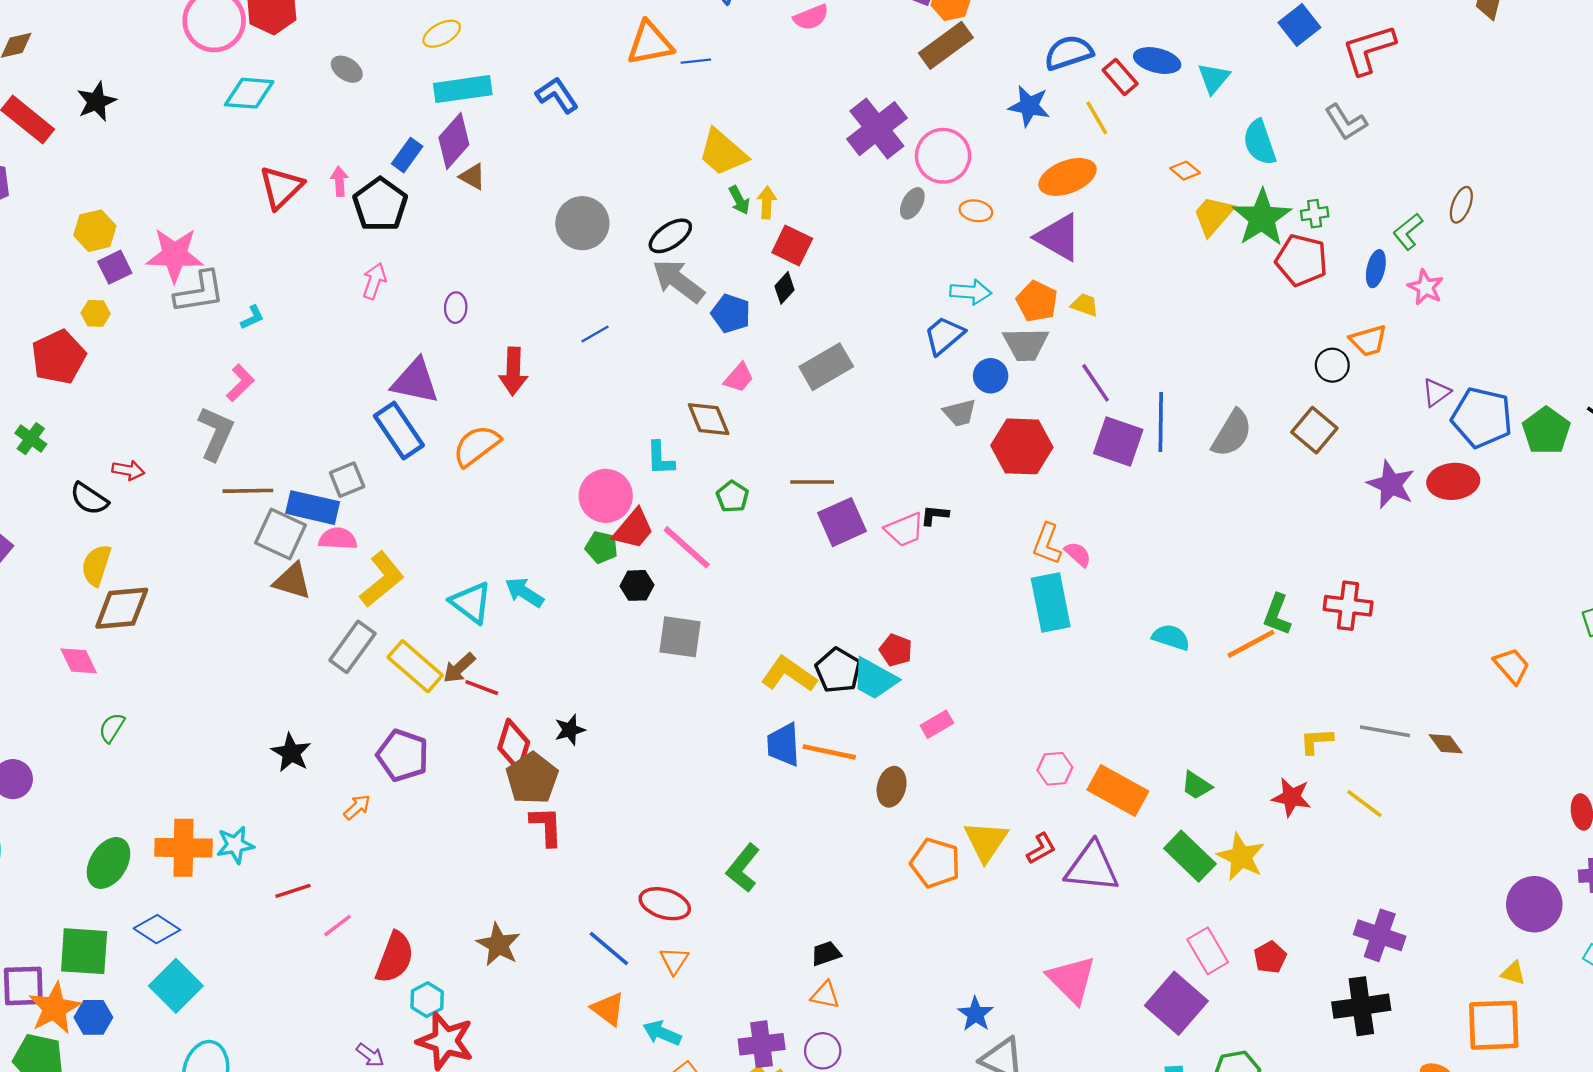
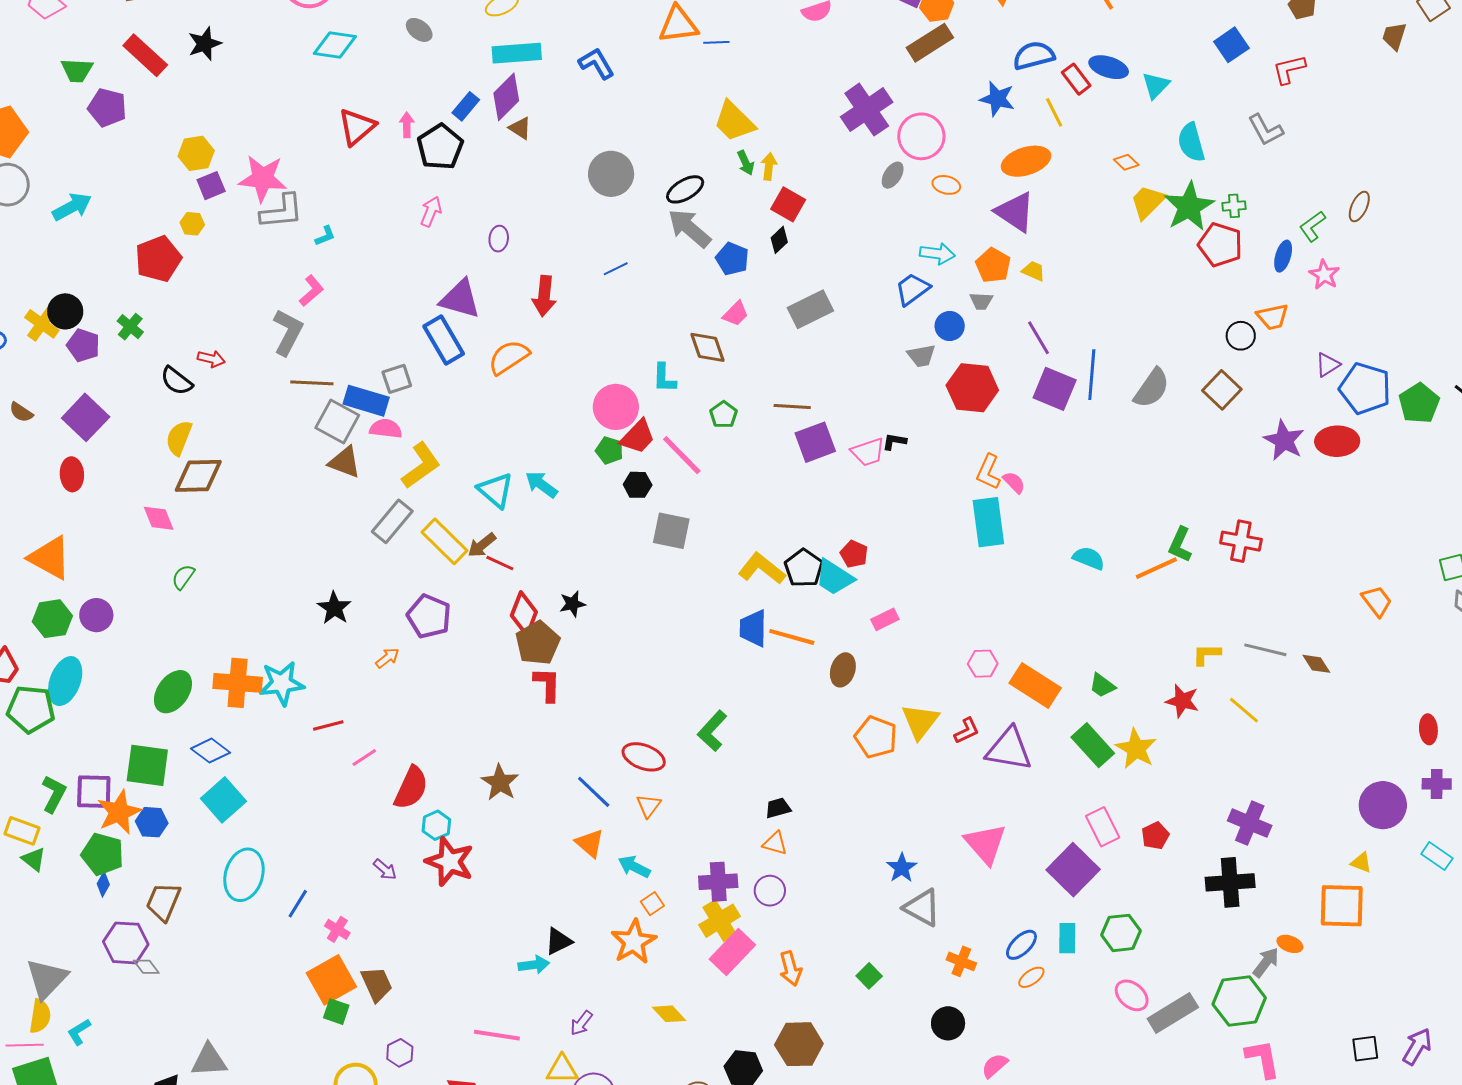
red L-shape: (1369, 50) -> (1289, 69), size x0.7
gray trapezoid: (1026, 344) -> (981, 301), size x0.6
cyan star: (235, 845) -> (282, 683), size x1.4

